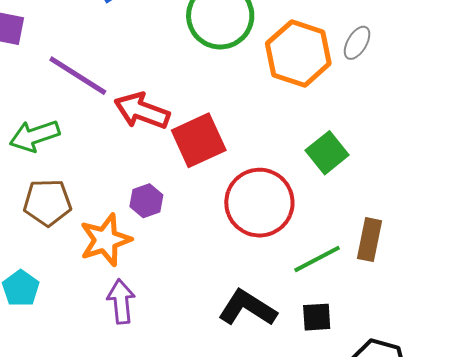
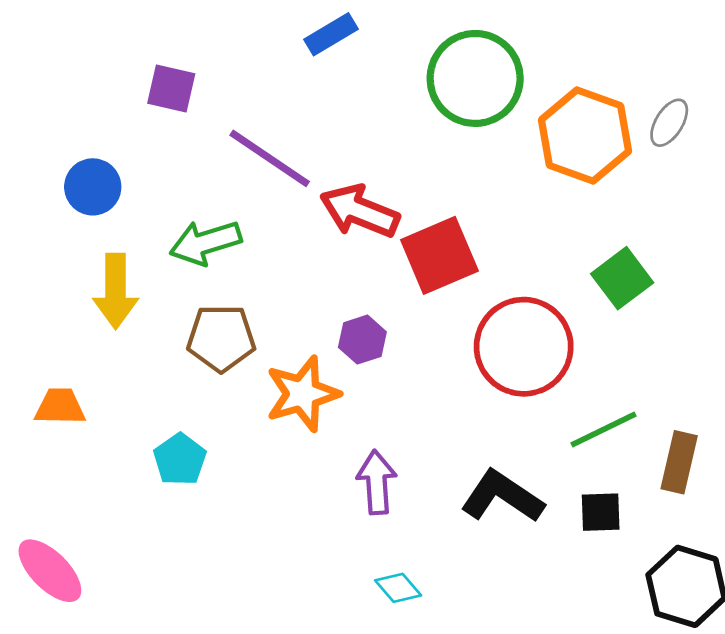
brown rectangle: (370, 240) -> (679, 462), moved
purple arrow: (121, 301) -> (377, 482), moved

